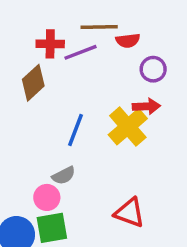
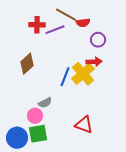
brown line: (99, 27) -> (66, 15), turned 30
brown diamond: (33, 83) -> (27, 64), moved
blue line: (76, 130) -> (65, 77), moved

